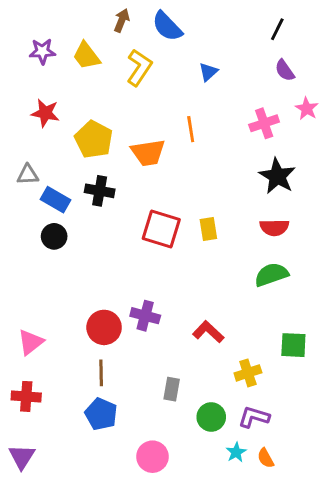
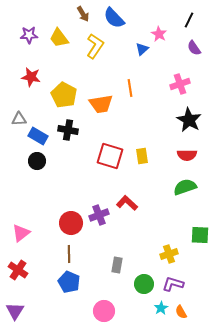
brown arrow: (122, 20) -> (83, 14), turned 126
pink star: (307, 109) -> (159, 34), moved
purple cross: (145, 316) -> (99, 215), turned -36
red L-shape: (208, 332) -> (127, 203), moved
red cross: (26, 396) -> (18, 270), turned 30

